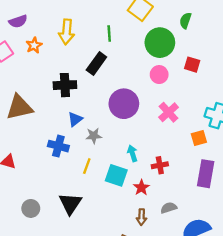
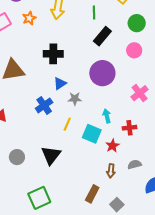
green circle: (160, 43) -> (137, 23), size x0.7
black rectangle: (96, 63) -> (102, 36), moved
pink cross: (169, 112) -> (140, 93), moved
blue cross: (58, 146) -> (44, 105), turned 36

